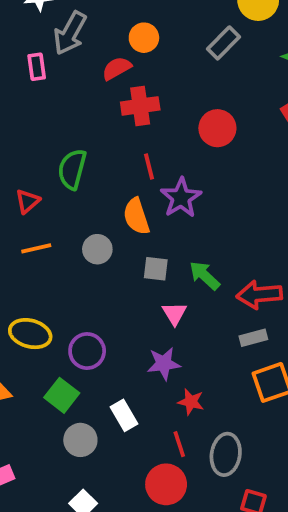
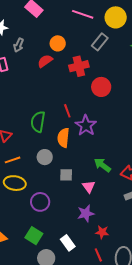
gray arrow: (70, 33) -> (19, 45), size x0.6
red cross: (140, 106) -> (79, 66), moved
green semicircle: (72, 169) -> (38, 122), moved
orange semicircle: (136, 216) -> (63, 138), turned 30
gray square: (156, 269) -> (66, 175), moved
yellow ellipse: (30, 334) -> (15, 183), moved
purple circle: (87, 351) -> (40, 202), moved

